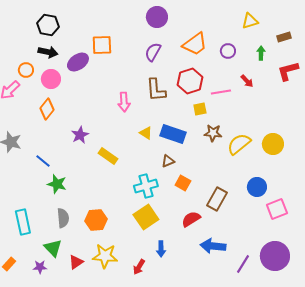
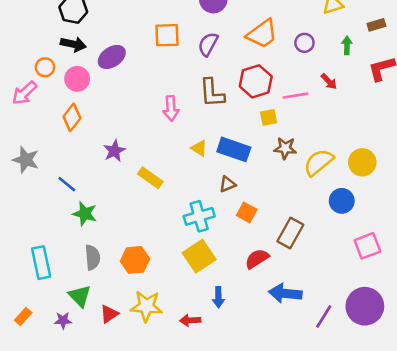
orange square: (102, 45) -> (167, 35), moved
blue circle: (257, 187) -> (342, 201), moved
red arrow: (139, 267) -> (190, 320), turned 56

